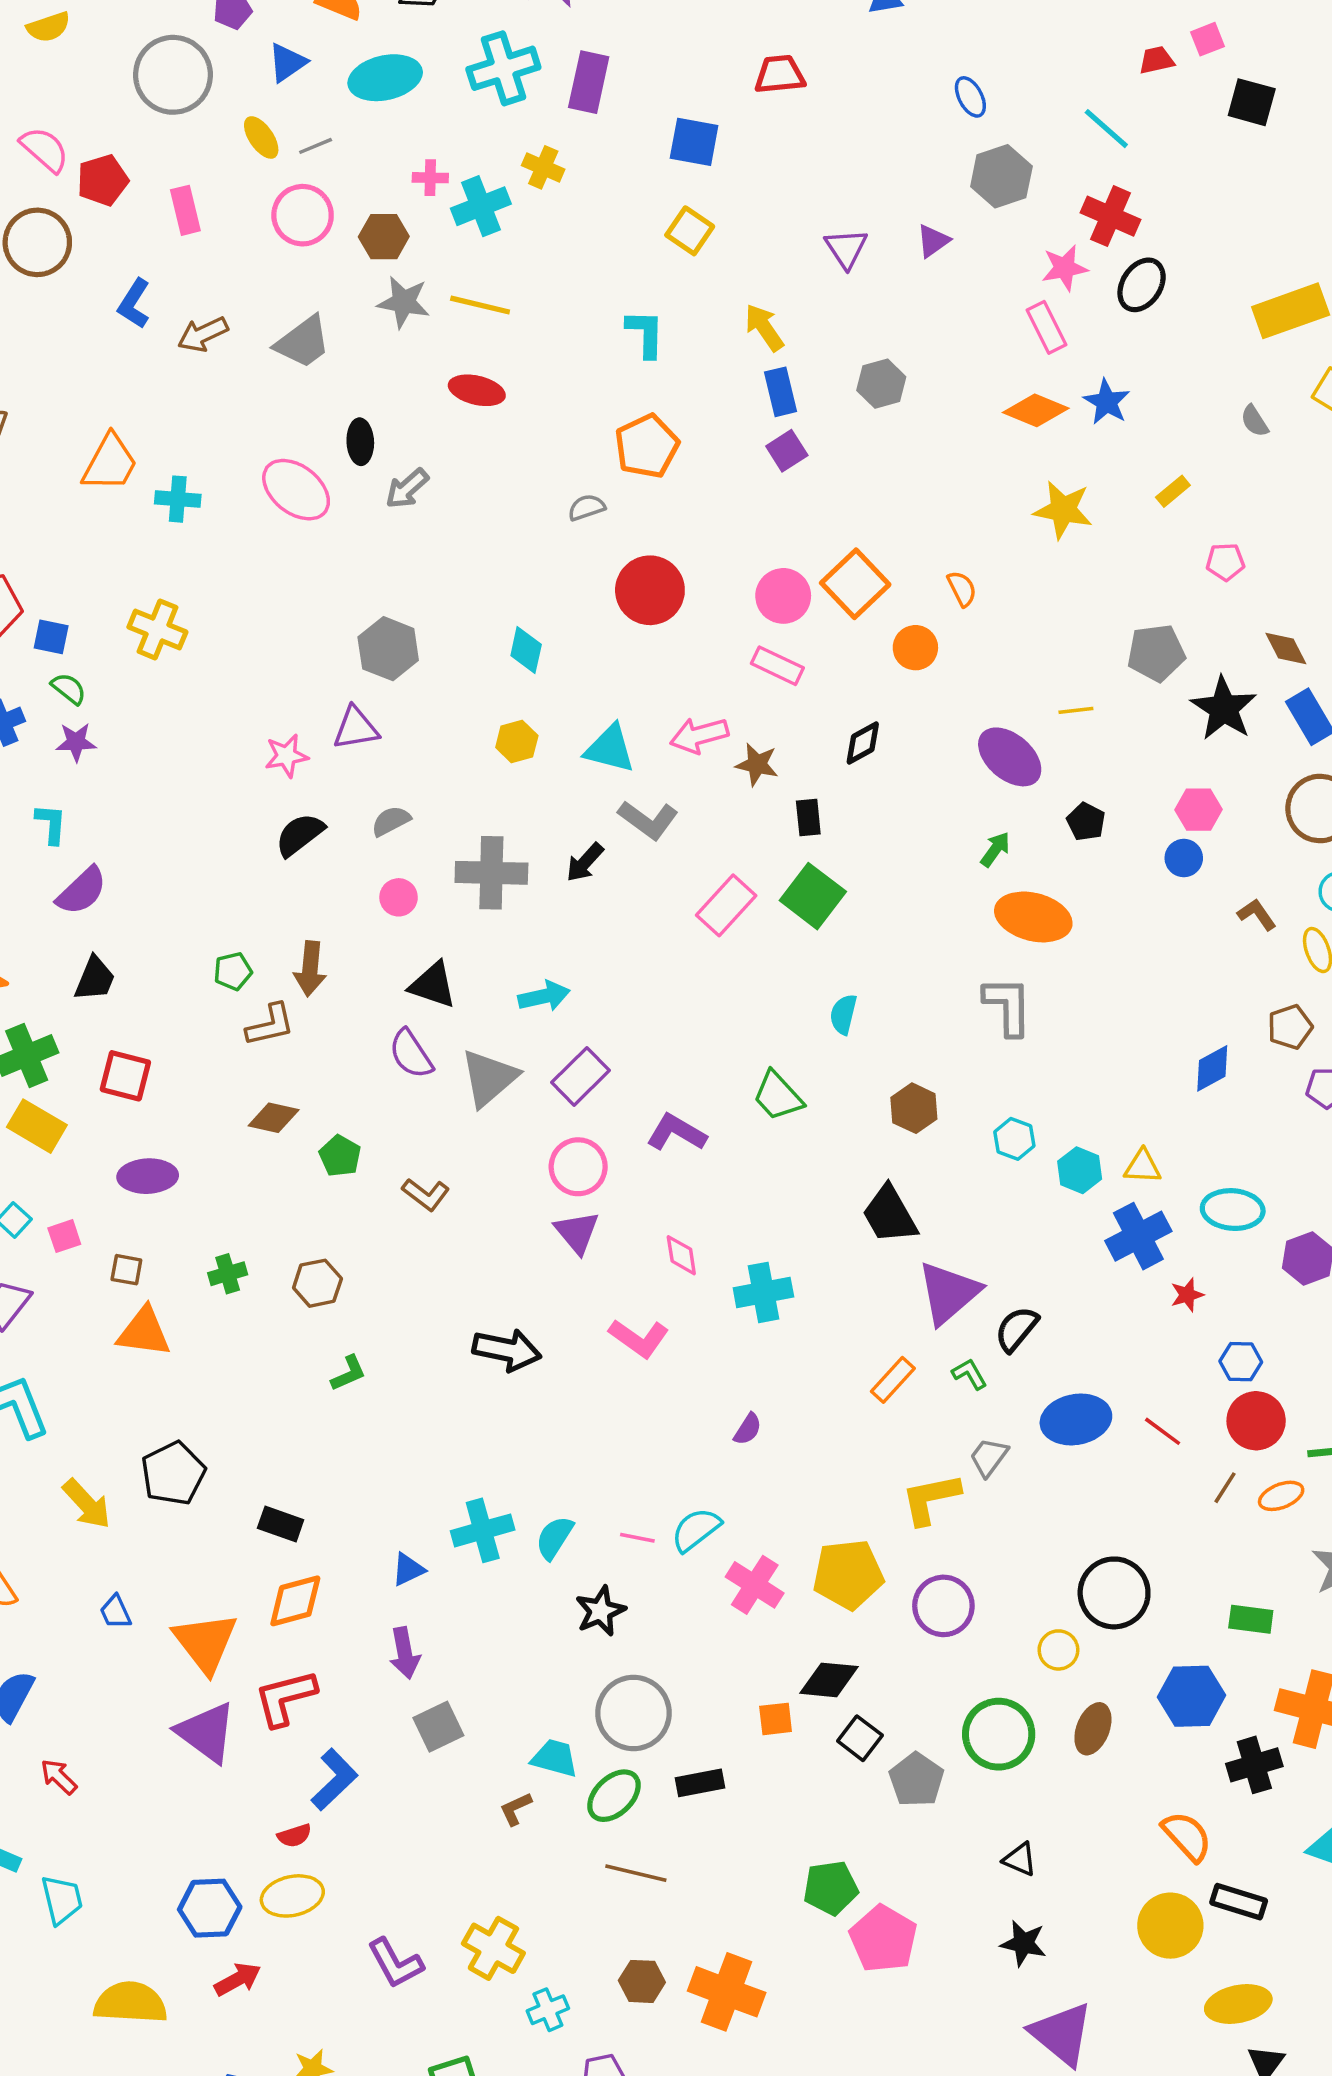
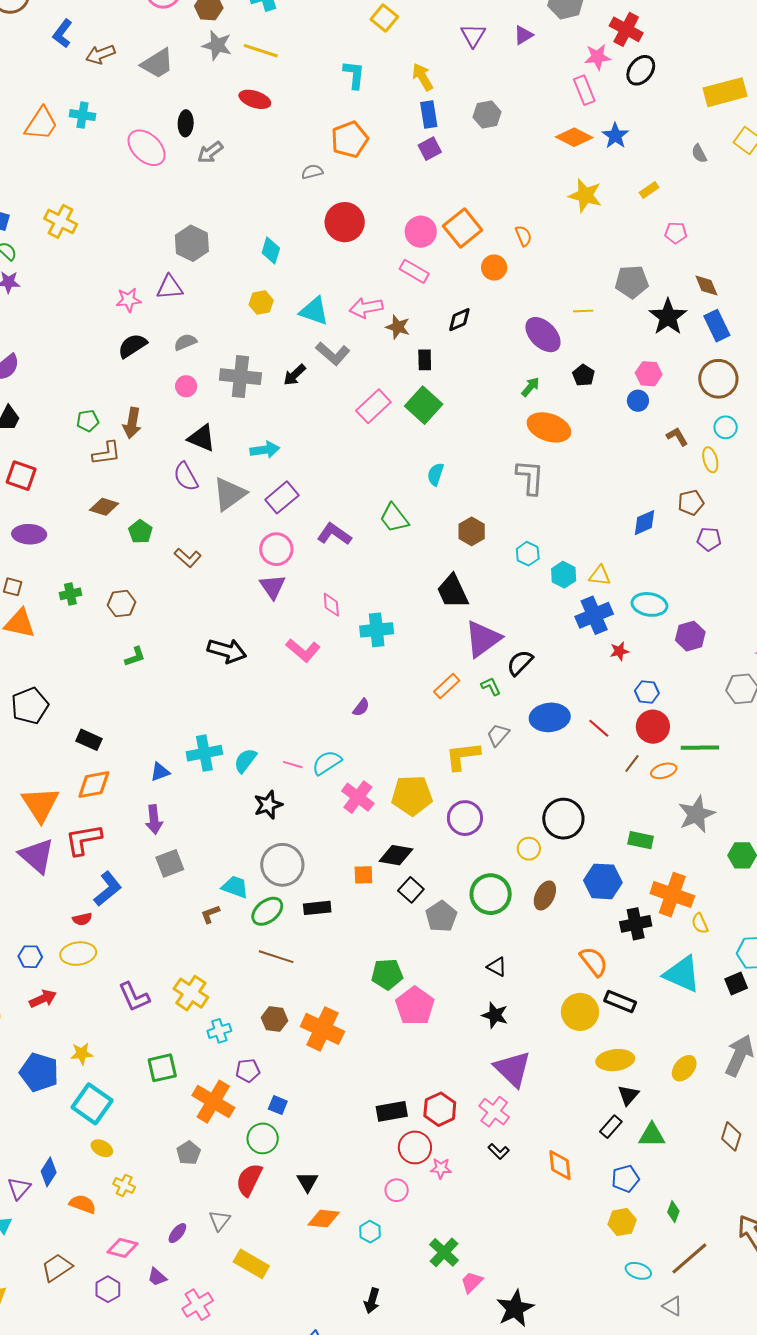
cyan cross: (178, 499) -> (83, 115), moved
blue hexagon: (210, 1908) -> (30, 957), size x0.7

